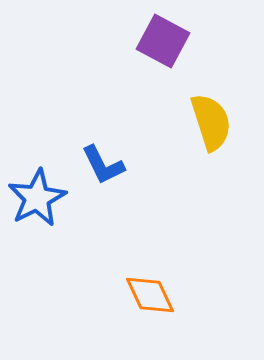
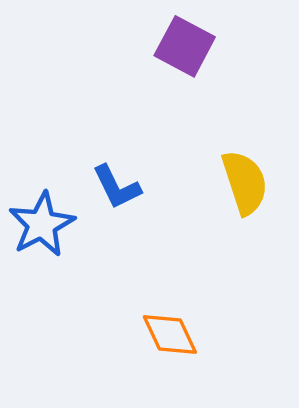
yellow semicircle: (211, 122) -> (245, 182), moved

